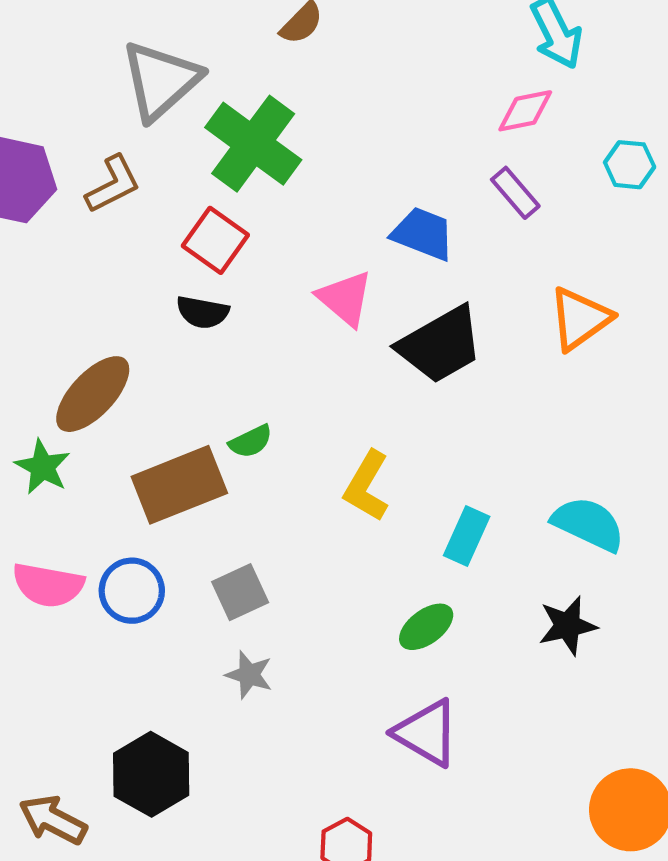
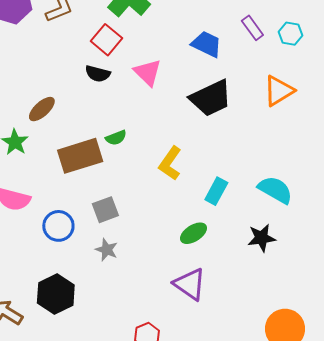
cyan hexagon: (630, 165) -> (290, 34), moved
pink triangle: (345, 298) -> (148, 72), moved
brown ellipse: (93, 394) -> (42, 109), size x0.7
blue circle: (132, 591) -> (58, 226), moved

